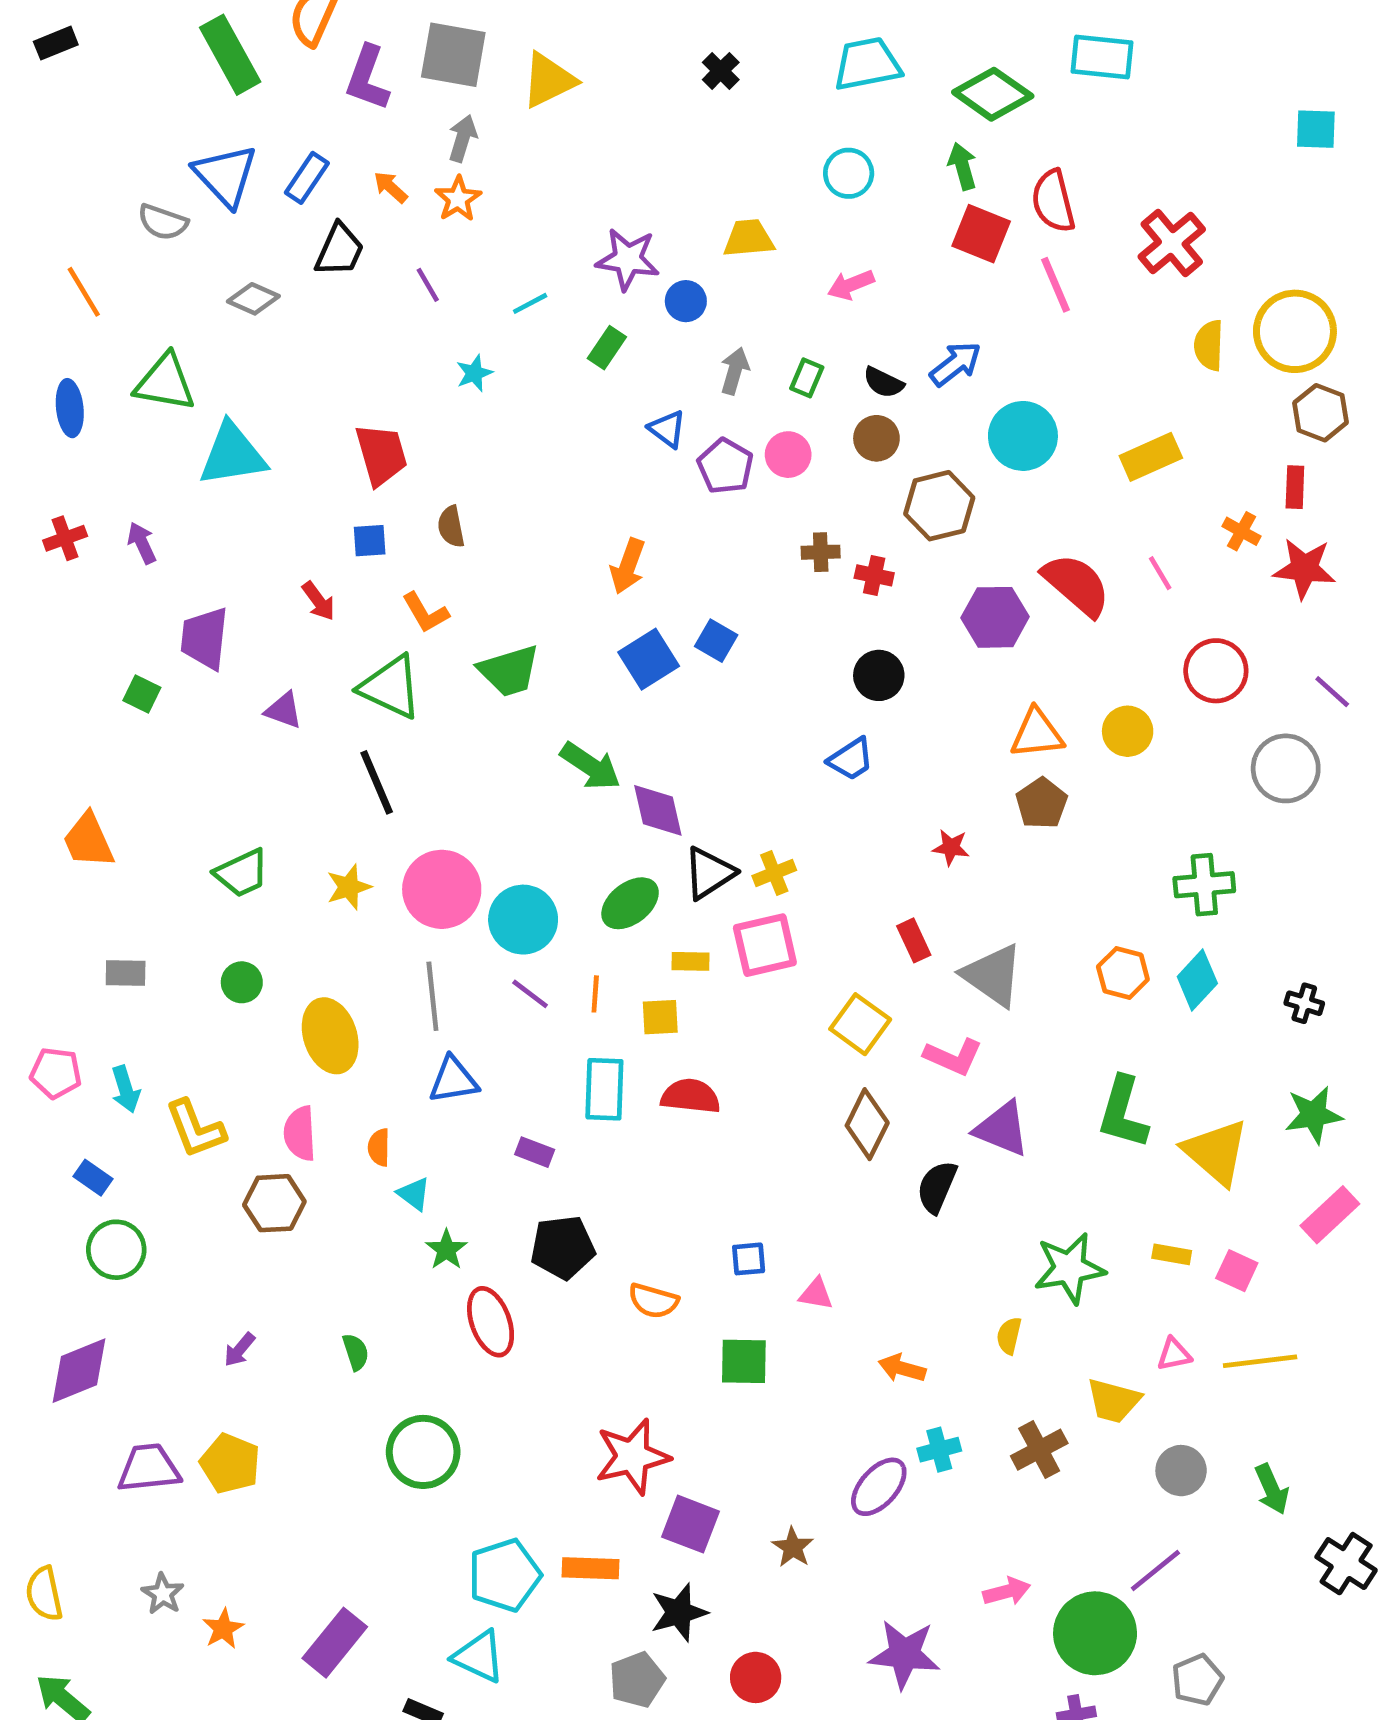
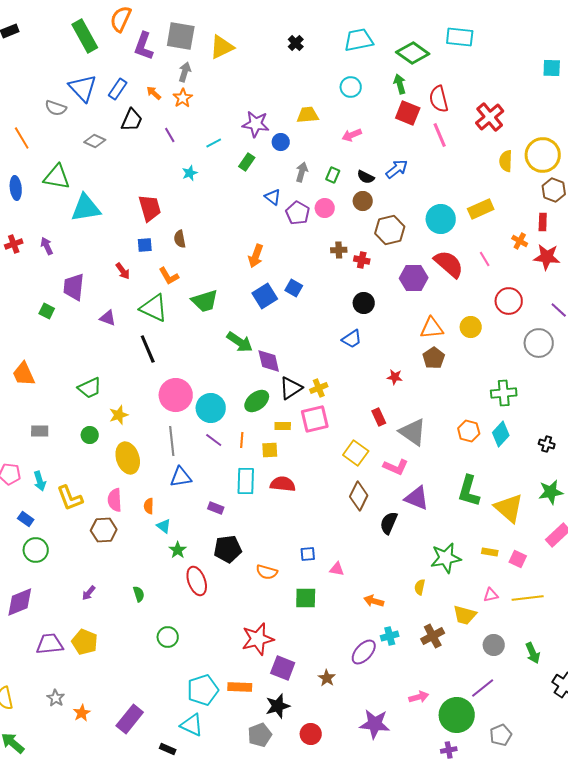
cyan circle: (1023, 436) -> (441, 219), moved
yellow star: (349, 887) -> (119, 415), moved
green circle: (423, 1452) -> (168, 637), size x0.7

